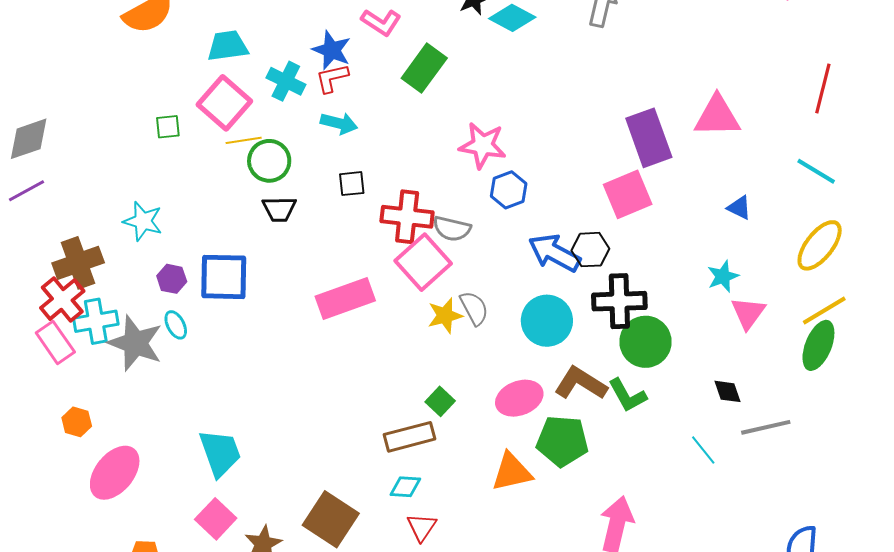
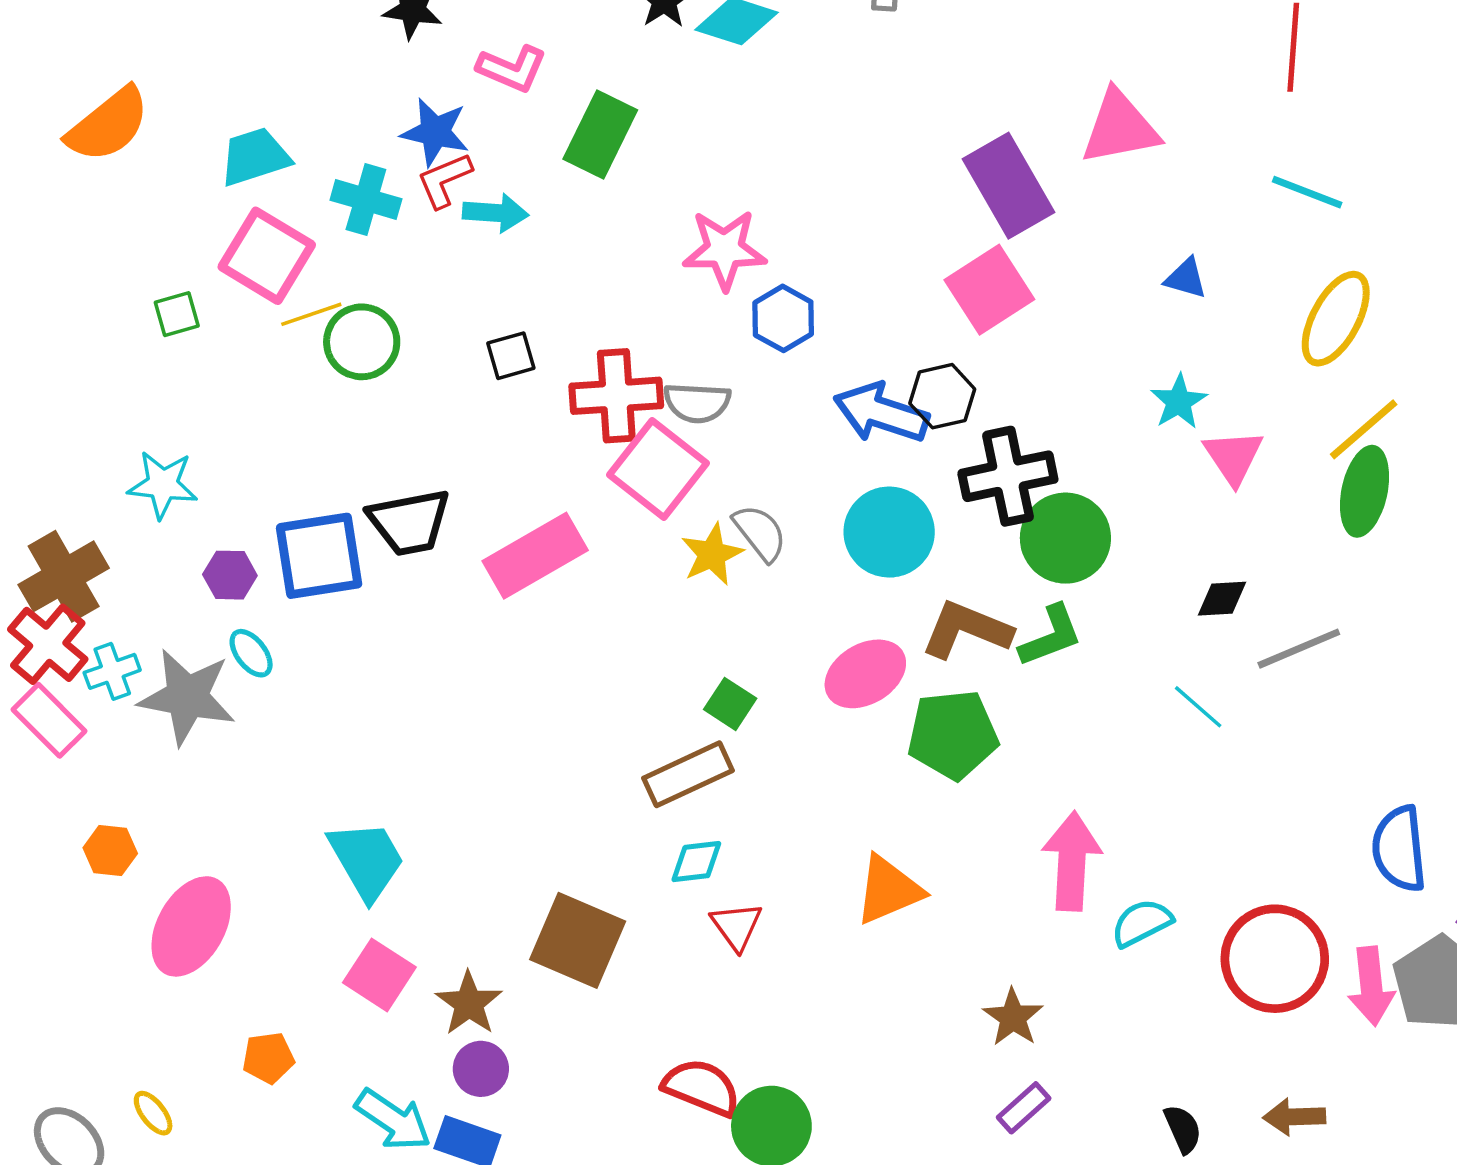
cyan arrow: (339, 123) -> (496, 213), moved
black trapezoid: (279, 209) -> (409, 522), moved, size x1.4
cyan cross: (96, 321) -> (112, 671), size x0.7
black diamond: (727, 391) -> (1222, 599), turned -64
green L-shape: (627, 395) -> (1051, 636), turned -72
orange triangle: (512, 472) -> (889, 890), moved

